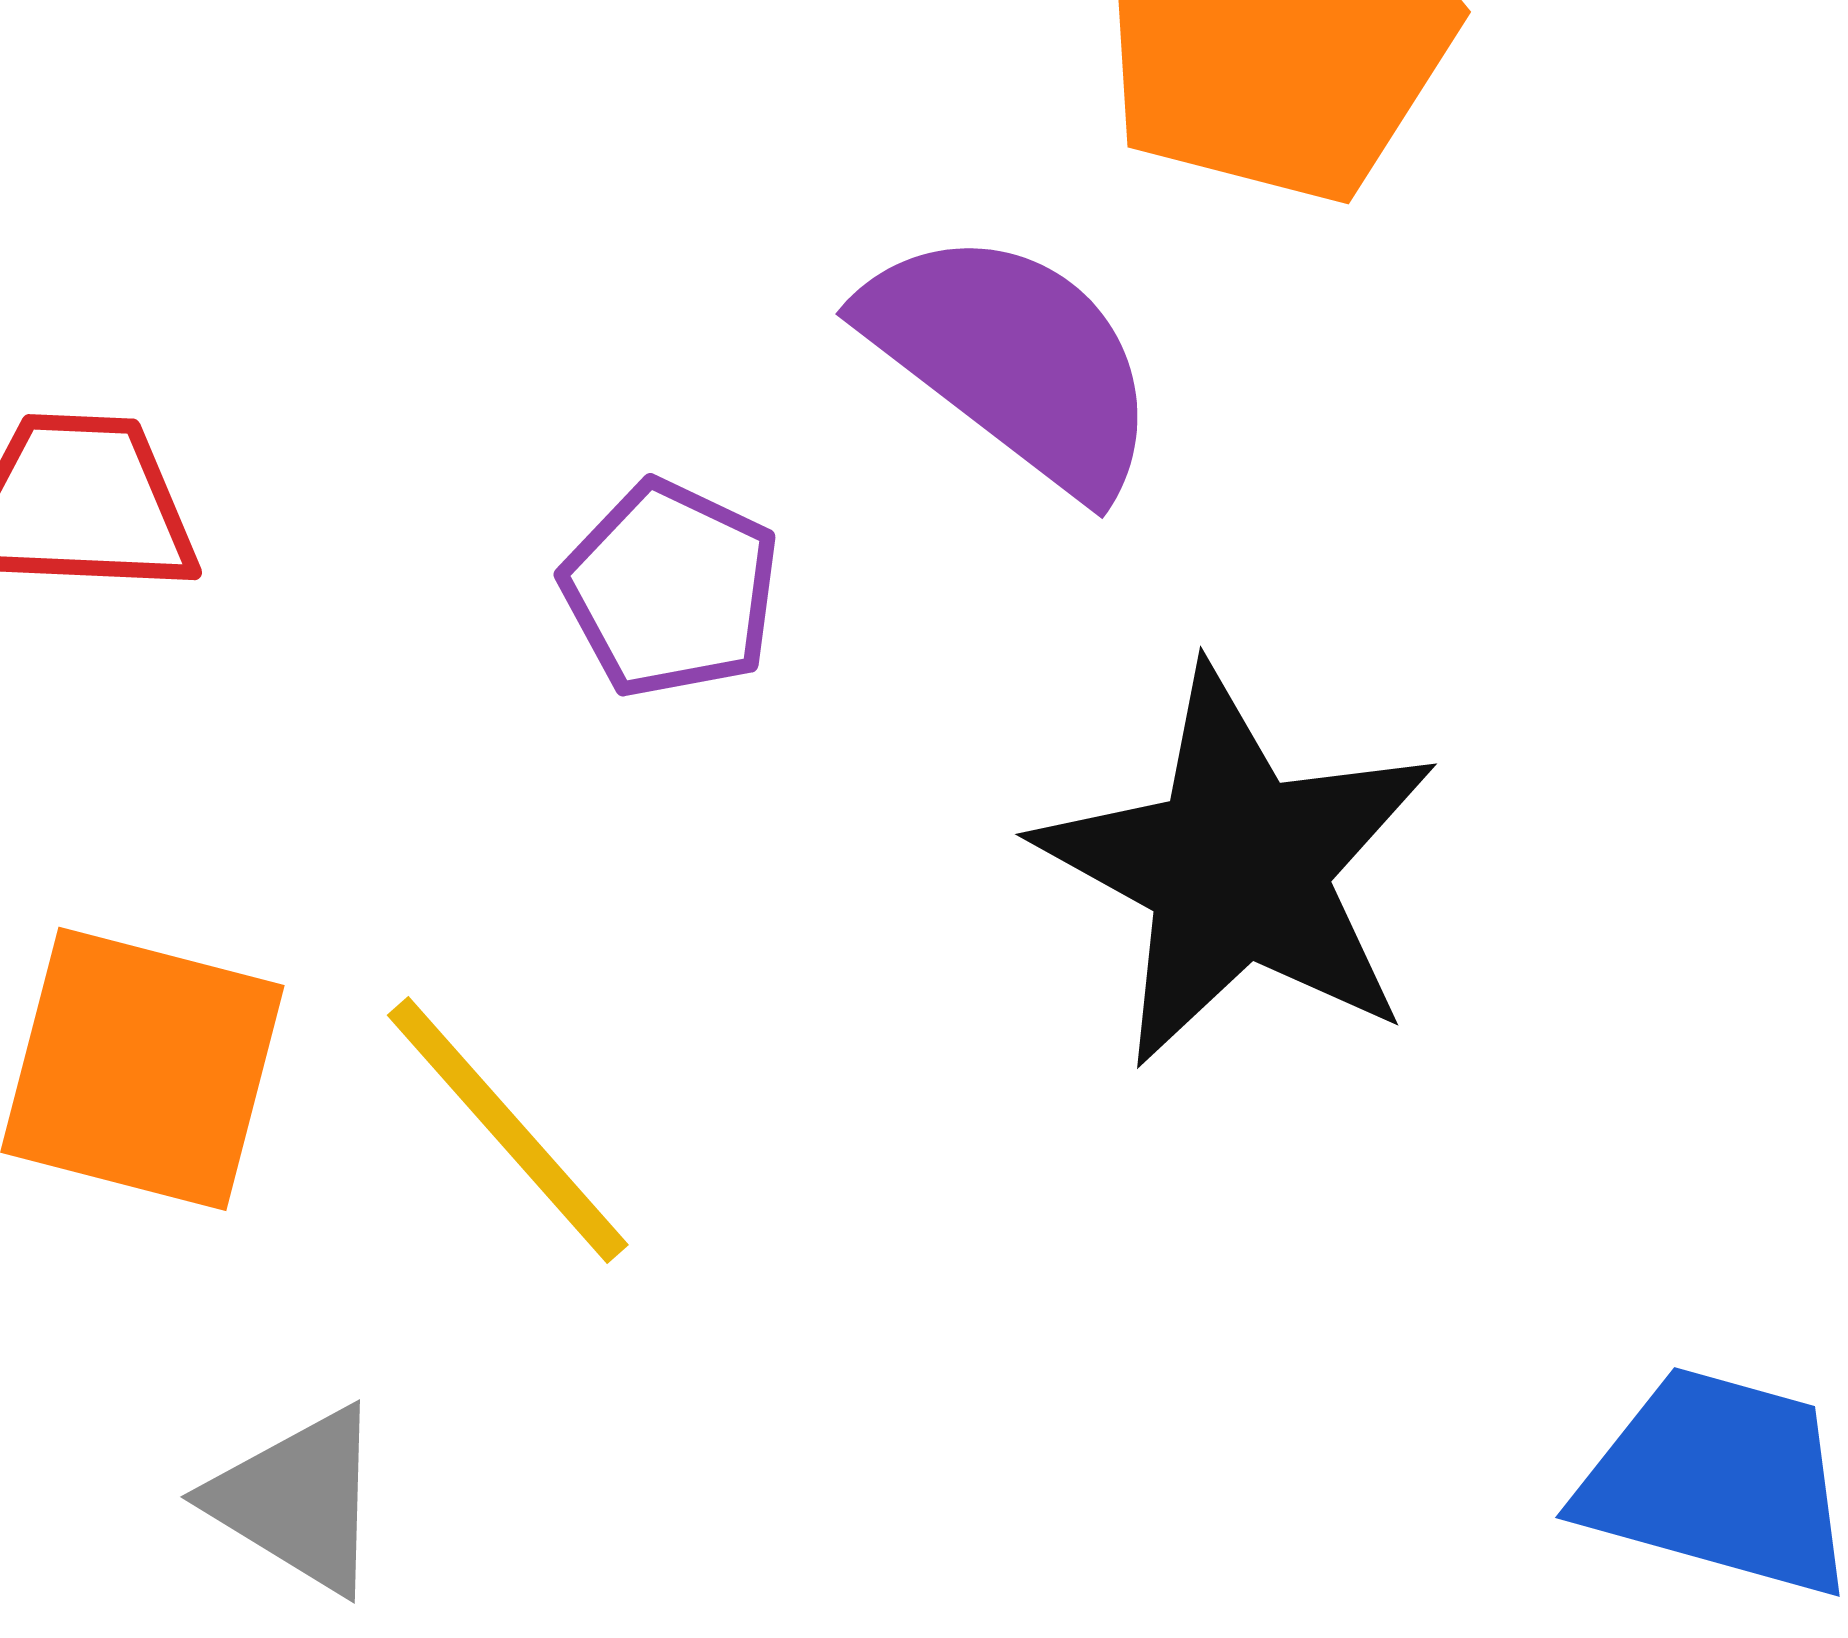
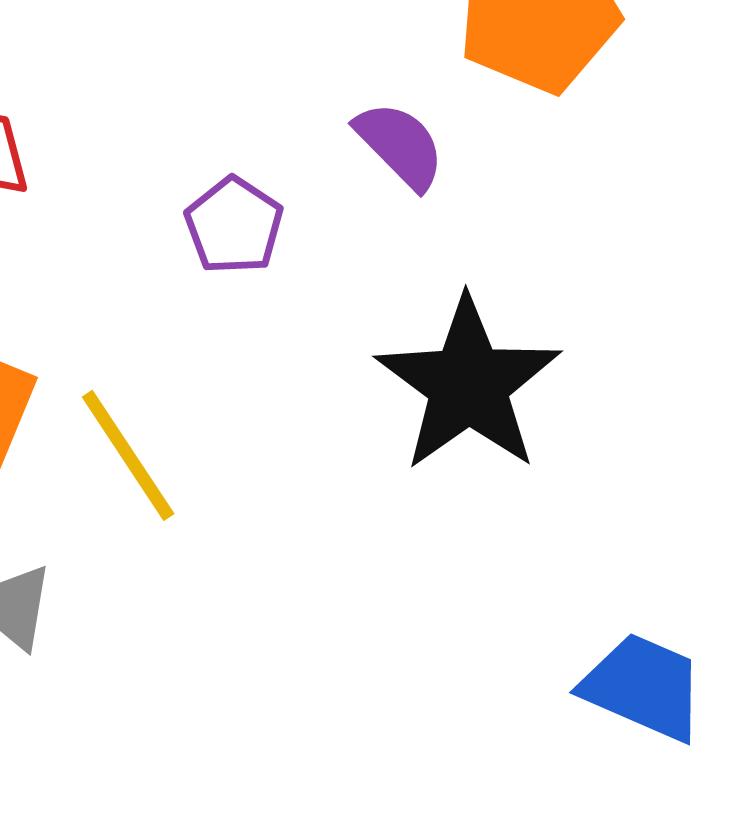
purple semicircle: (1012, 360) -> (400, 145), size x0.7

